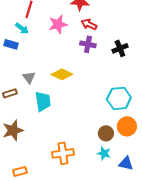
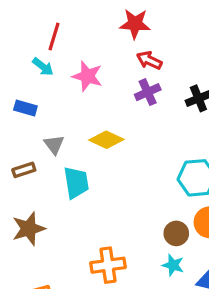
pink star: (58, 24) -> (87, 76), moved, turned 30
blue rectangle: (11, 44) -> (25, 108), moved
purple cross: (88, 44) -> (148, 92), turned -35

